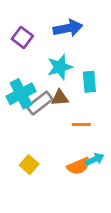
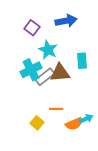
cyan star: (60, 67) -> (48, 50), moved, turned -30
brown triangle: (60, 98) -> (60, 73), size x1.5
orange line: (81, 125) -> (56, 109), moved

